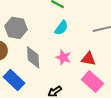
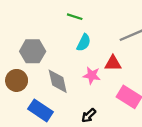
red triangle: (88, 59) -> (113, 63), moved

